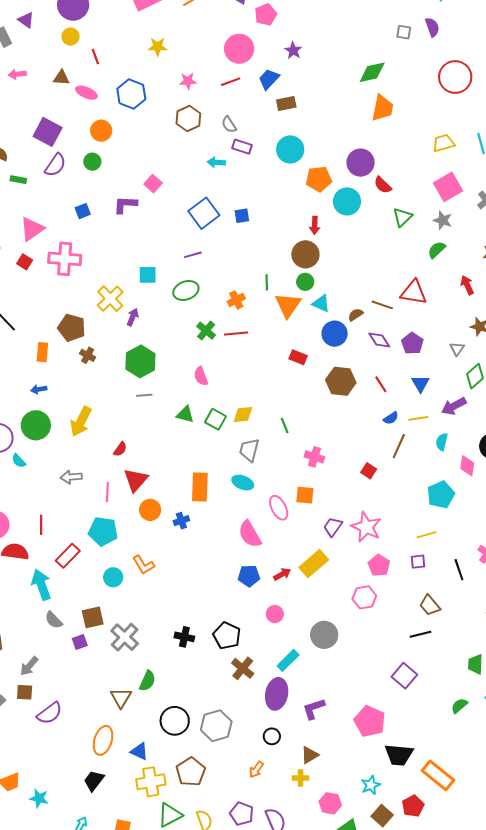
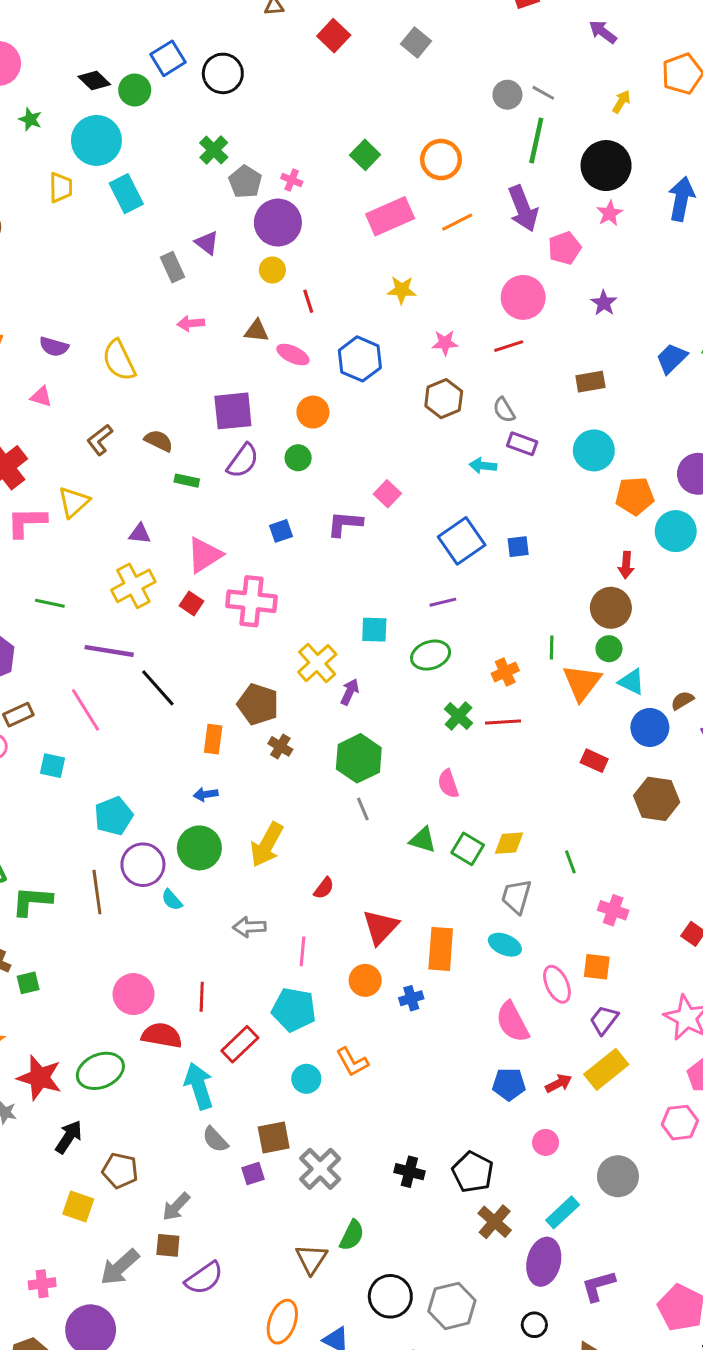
blue trapezoid: (269, 79) -> (672, 358), moved
purple square: (48, 132) -> (233, 411), turned -36
gray line: (144, 395) -> (363, 809), turned 70
red triangle: (136, 480) -> (380, 927), moved
purple trapezoid: (333, 527) -> (604, 1020), moved

